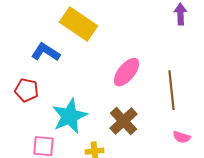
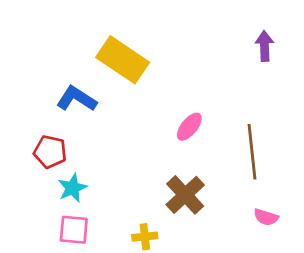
pink ellipse: (127, 72) -> (189, 127), size x0.7
cyan star: (70, 116) -> (72, 188), moved, size x0.6

